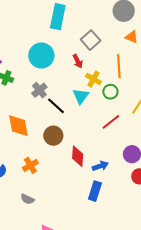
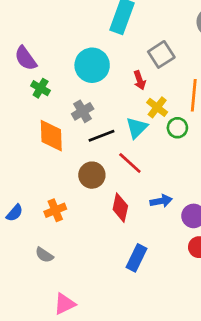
black line: (56, 106) -> (101, 136), turned -72
red line: (111, 122) -> (130, 163), moved, turned 72
orange diamond: (18, 126) -> (51, 136), moved
blue arrow: (100, 166) -> (161, 201), moved

